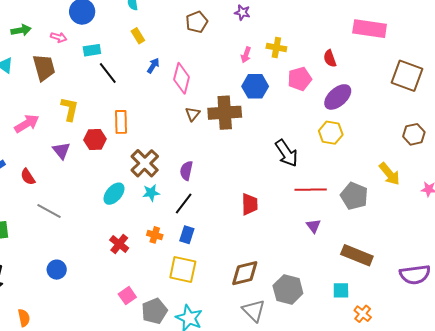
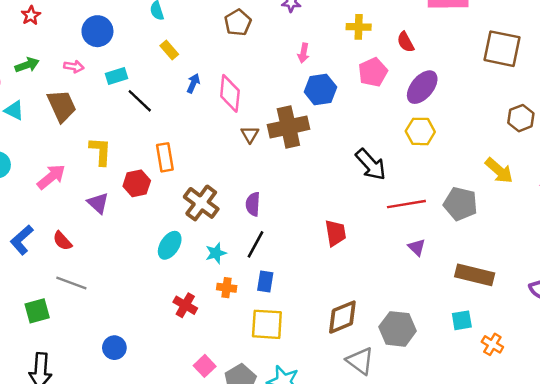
yellow cross: (276, 47) -> (359, 27), moved
cyan star: (151, 193) -> (216, 253), moved
gray line: (49, 211) -> (71, 283), moved

